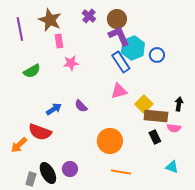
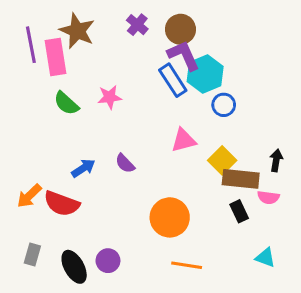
pink rectangle: (59, 41) -> (56, 57), moved, size x1.6
blue circle: (157, 55) -> (224, 105), moved
blue rectangle: (121, 62) -> (173, 80), moved
green semicircle: (32, 71) -> (66, 103), moved, turned 72
orange arrow: (19, 145) -> (29, 196), moved
gray rectangle: (31, 179) -> (32, 254), moved

